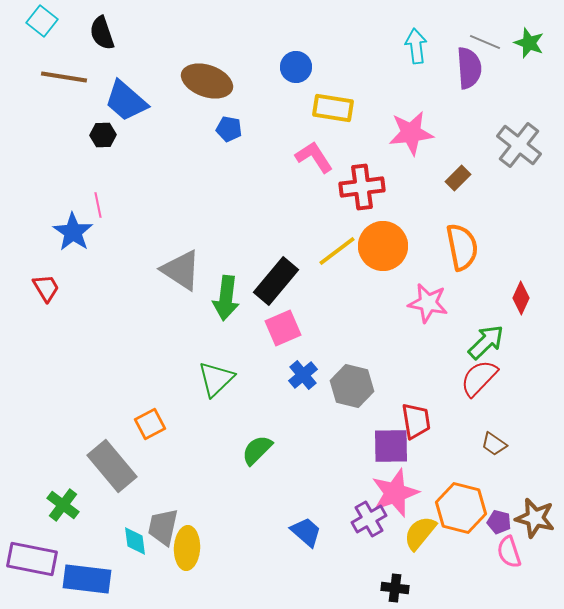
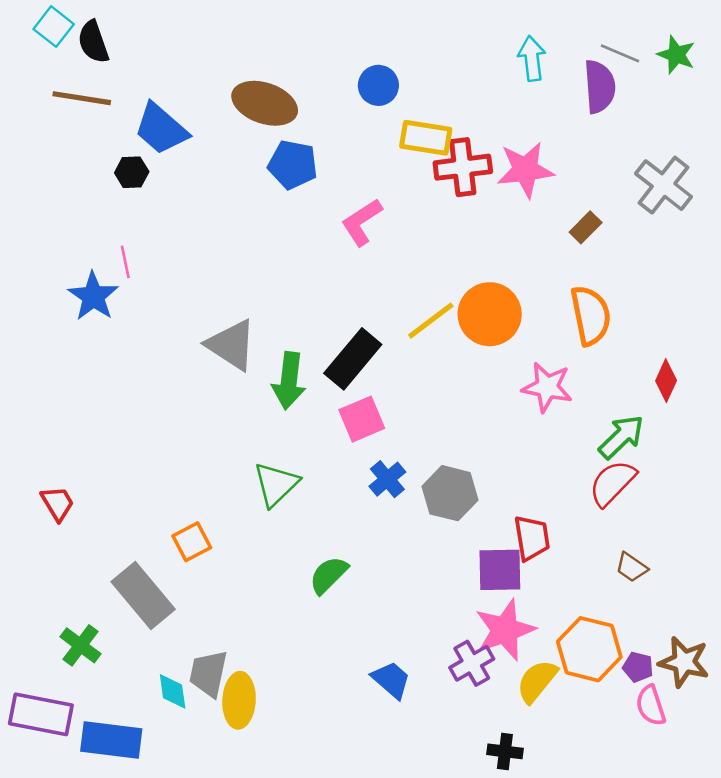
black semicircle: (102, 33) -> (93, 42), moved
blue pentagon: (229, 129) -> (293, 165), size x1.5
pink L-shape: (314, 157) -> (362, 222), moved, turned -90
red cross: (362, 187) -> (463, 167), moved
red trapezoid: (46, 288) -> (57, 503), moved

